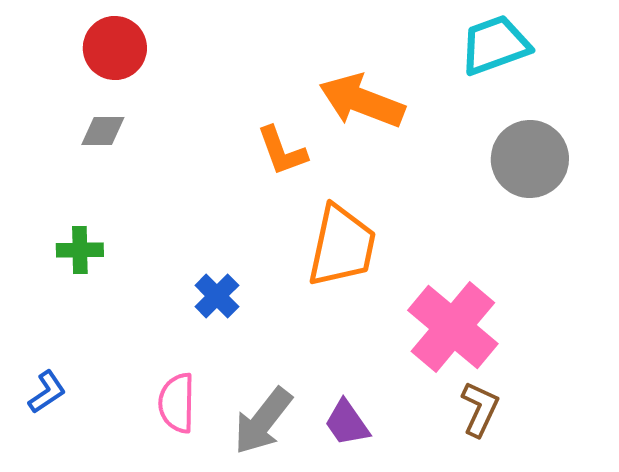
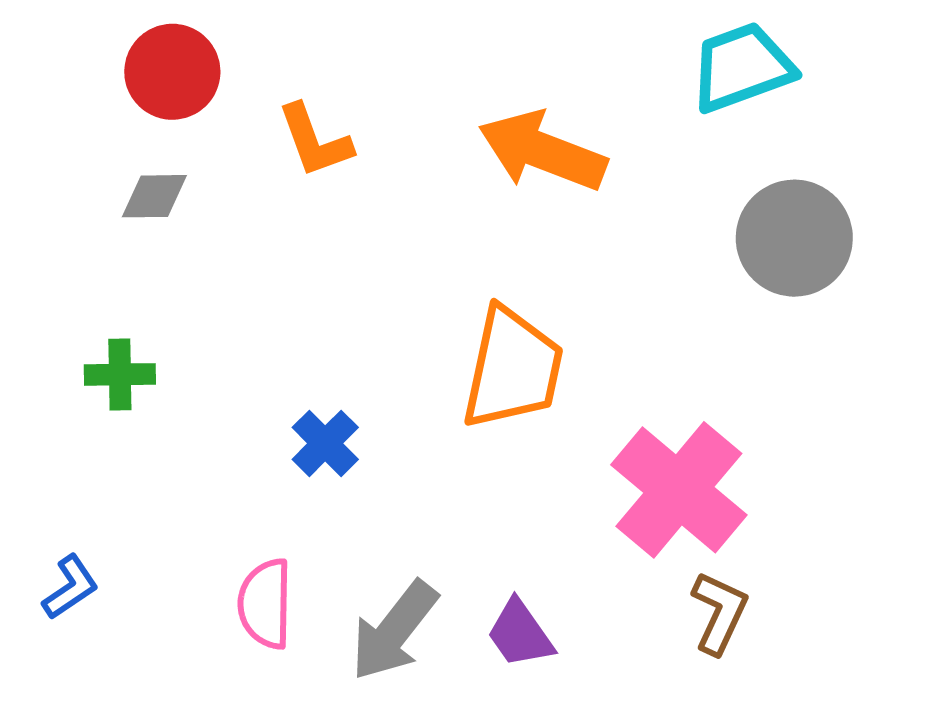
orange L-shape: (282, 151) -> (315, 141), moved

